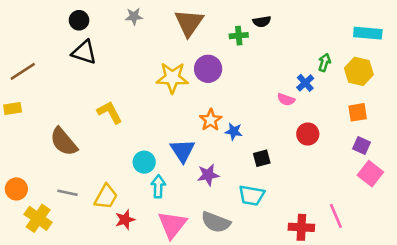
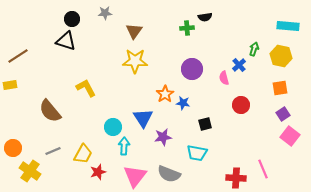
black circle: (79, 20) -> (72, 19), moved
brown triangle: (189, 23) -> (134, 31), moved, size x0.7
purple circle: (208, 69) -> (192, 69), moved
pink semicircle: (286, 99) -> (224, 78), turned 56
purple square: (361, 146) -> (283, 114), turned 32
gray line: (67, 193) -> (53, 151), turned -35

